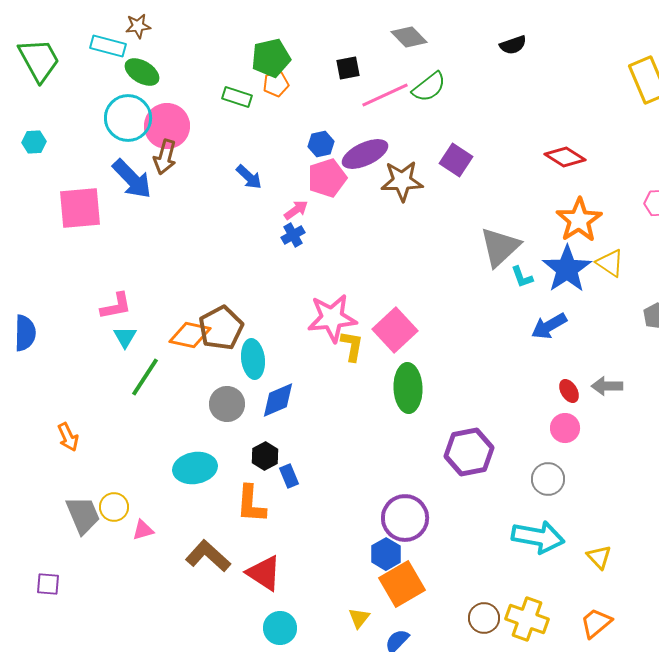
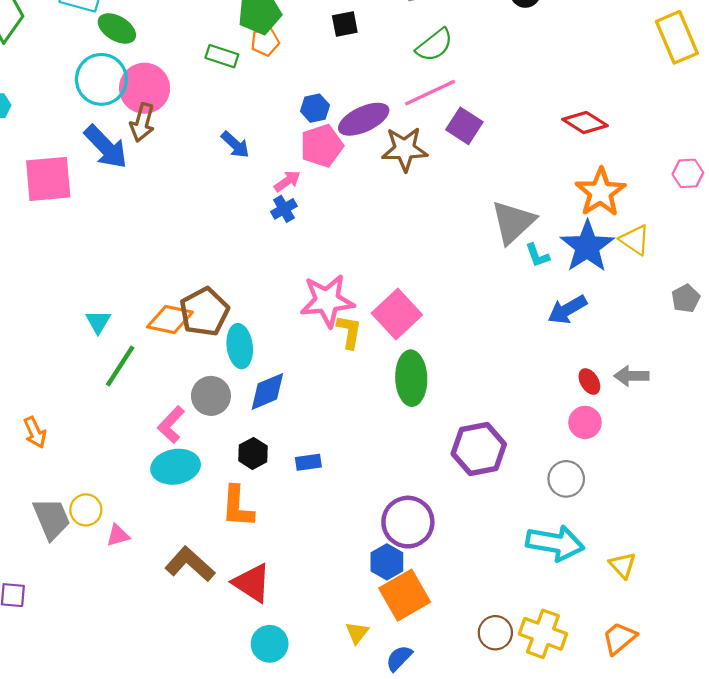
pink line: (385, 95) -> (430, 93), moved
pink L-shape: (116, 306) -> (171, 425), moved, turned 144
blue rectangle: (289, 476) -> (308, 462), moved, turned -75

